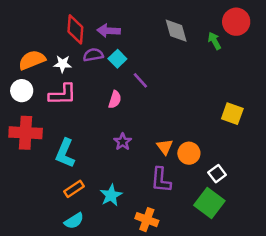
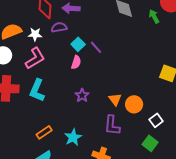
cyan square: (117, 59) -> (78, 44), moved
pink L-shape: (63, 94) -> (35, 58), turned -30
cyan L-shape: (65, 153) -> (37, 90), moved
green square: (209, 203) -> (150, 143), size x0.7

